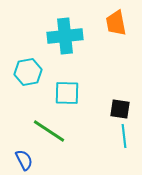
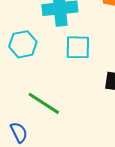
cyan square: (67, 93) -> (78, 47), moved

